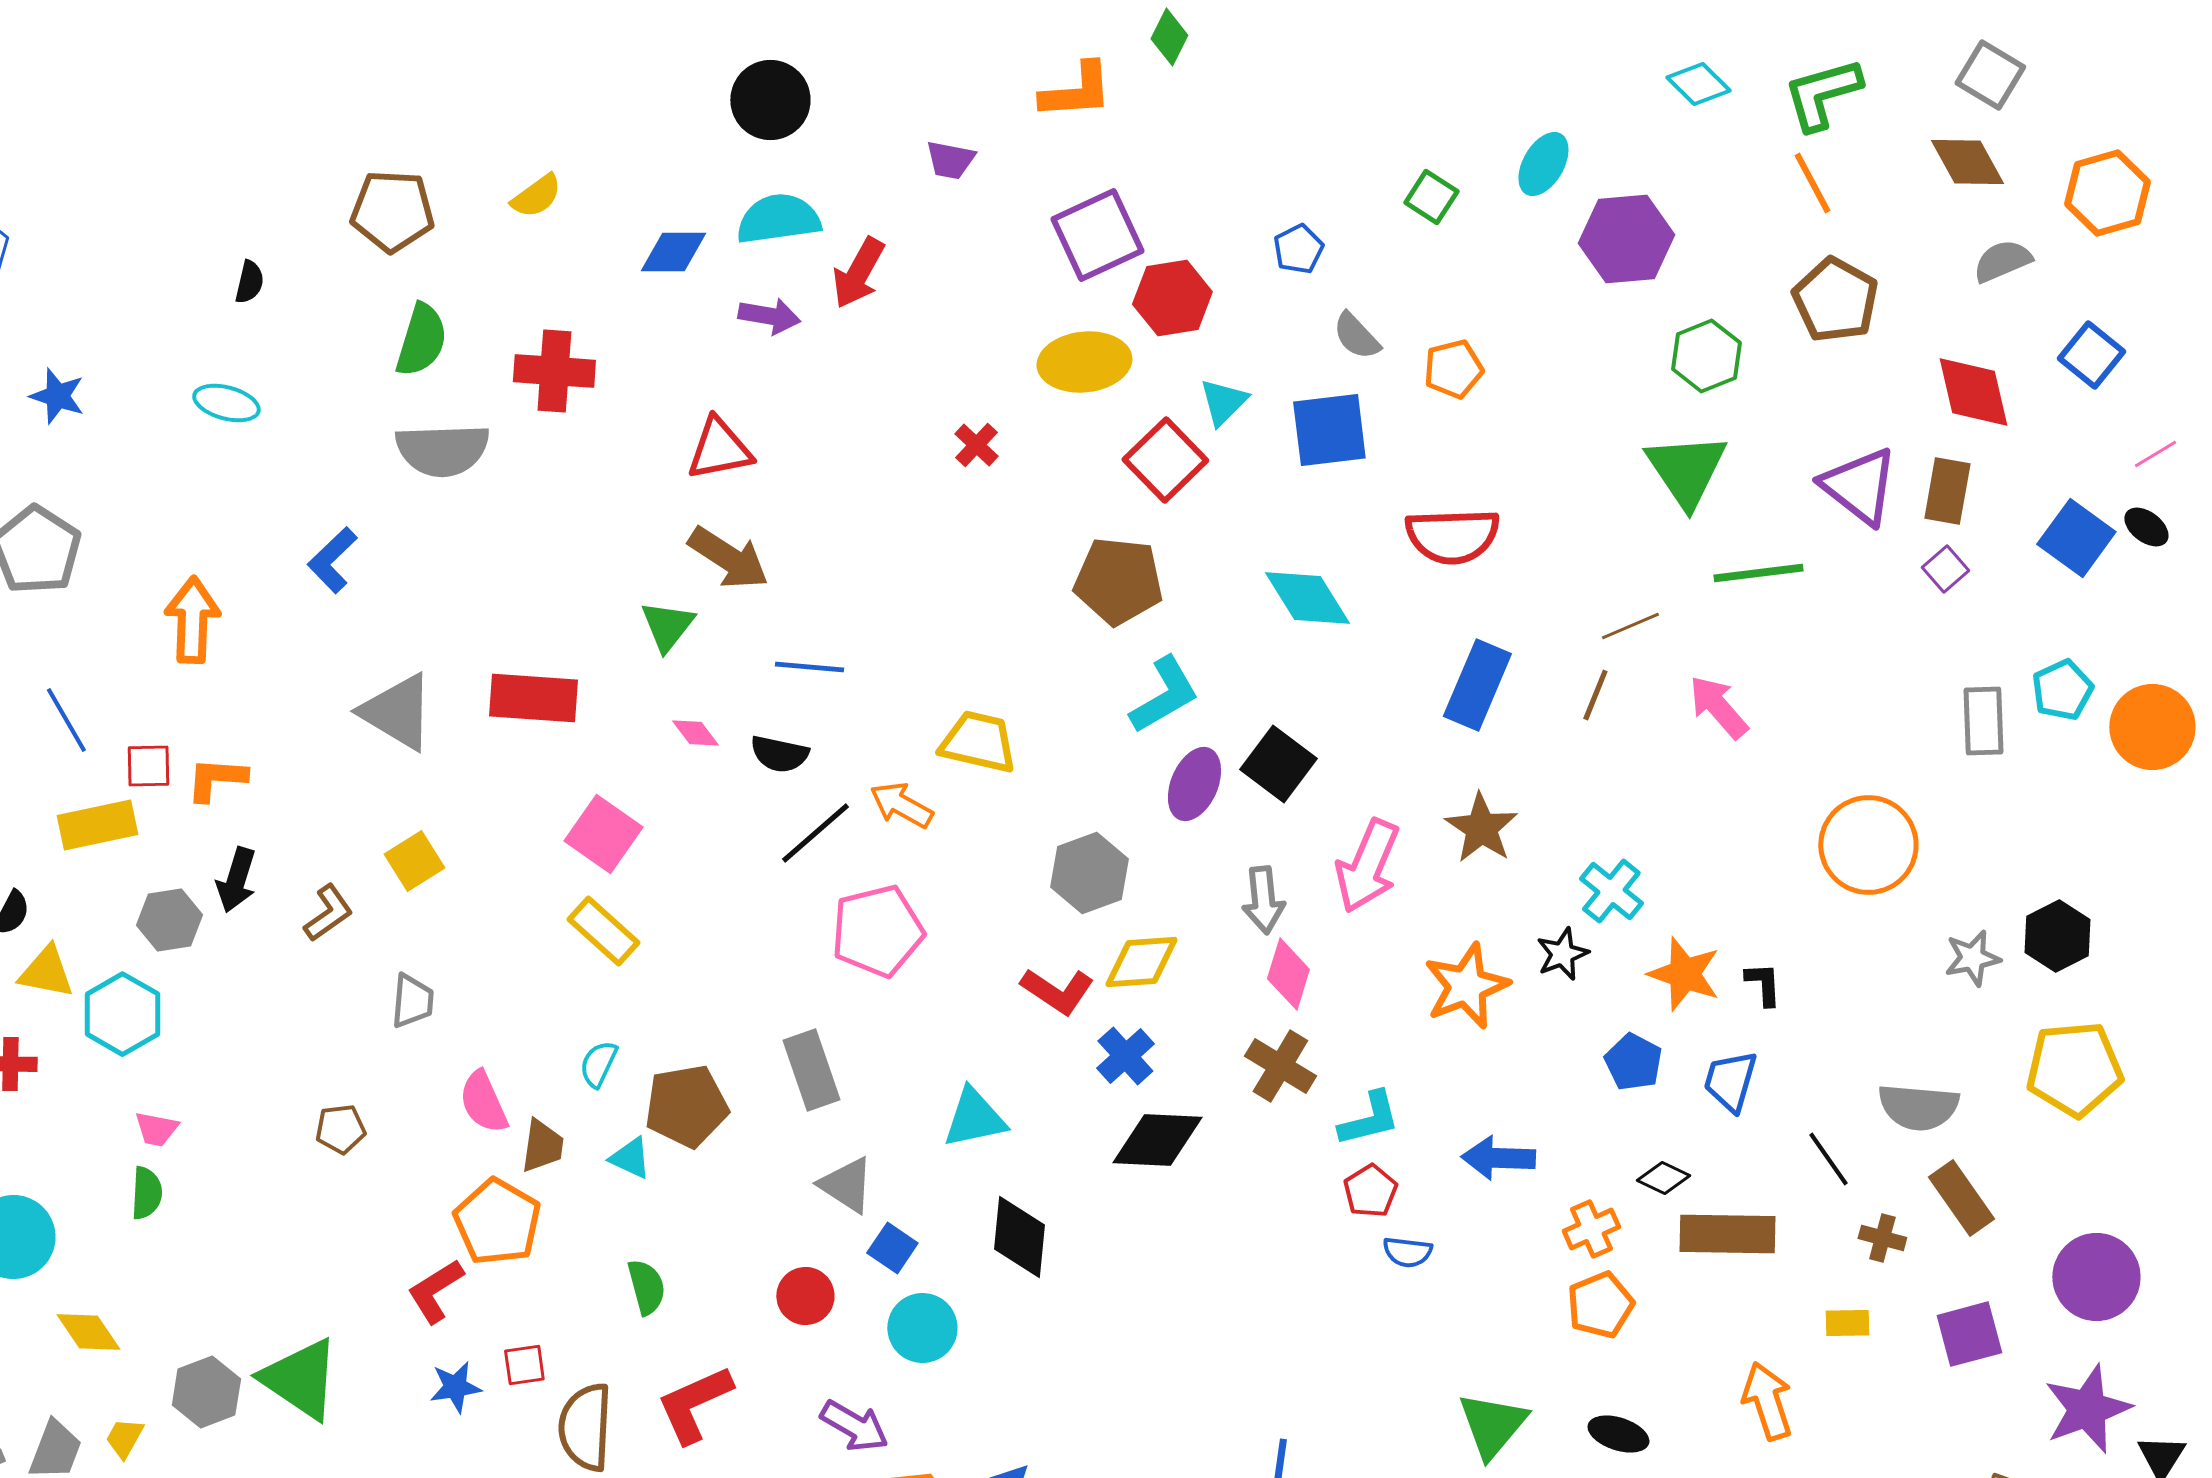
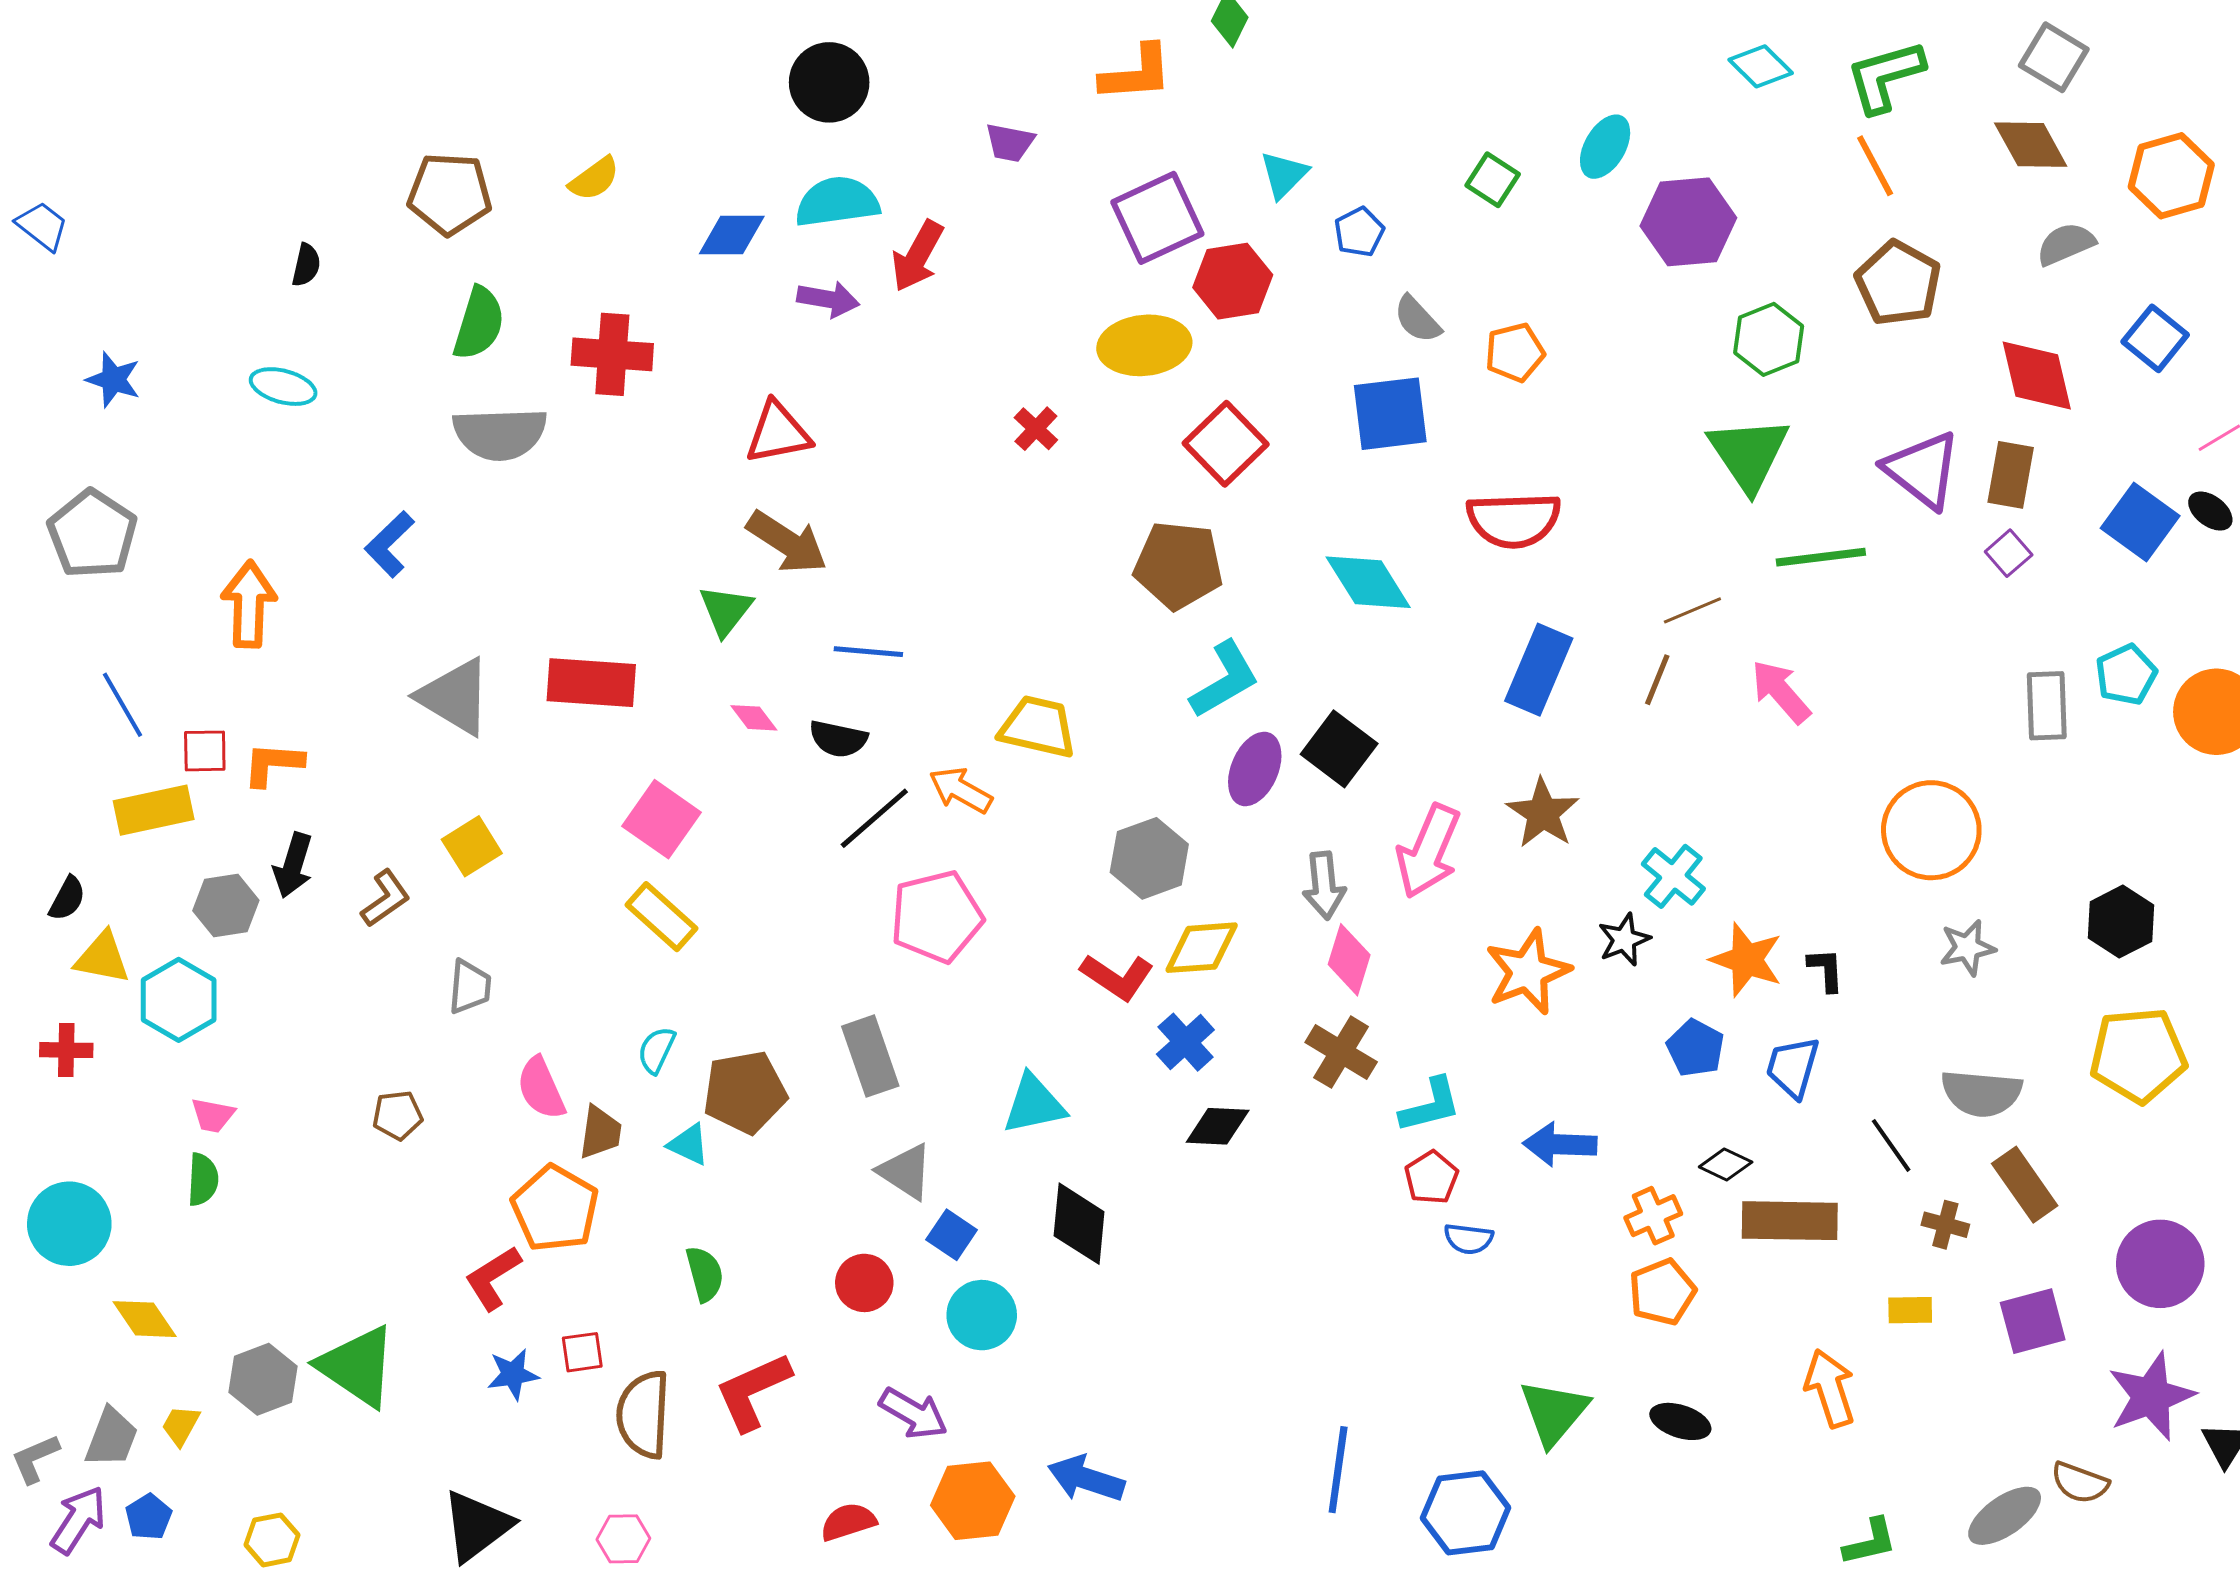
cyan triangle: (1223, 402) -> (1284, 175), moved
gray star: (1972, 958) -> (1967, 948), moved
black diamond: (1157, 1140) -> (1218, 1126), size x0.7

